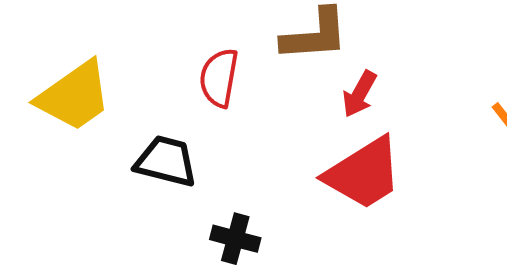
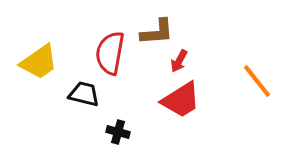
red semicircle: (219, 78) -> (110, 53), size x1.5

